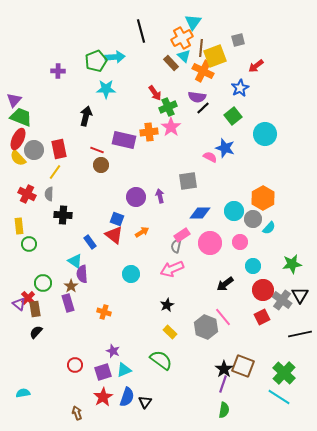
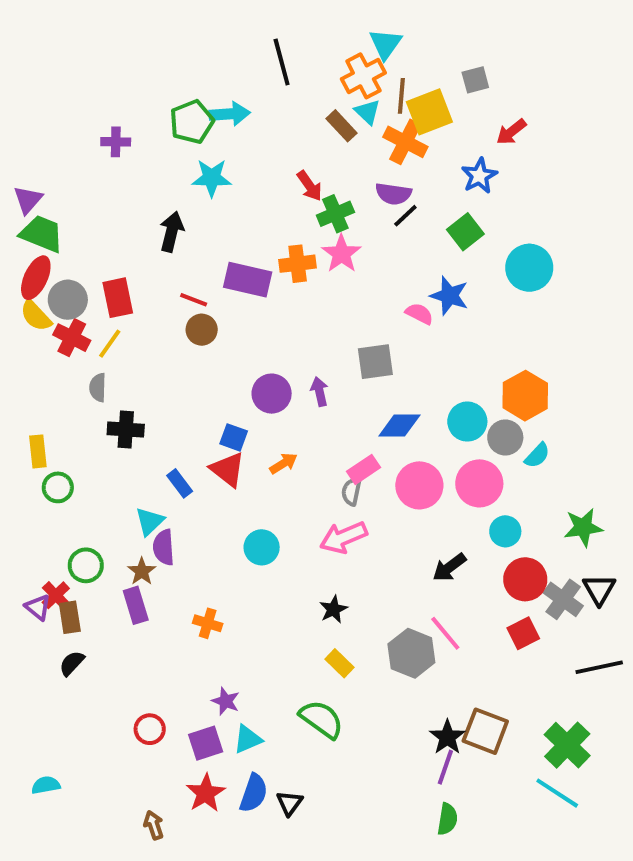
red cross: (27, 194) -> (72, 338), moved
pink circle: (240, 242) -> (479, 483), size x1.5
cyan triangle: (75, 261) -> (150, 521), turned 42

